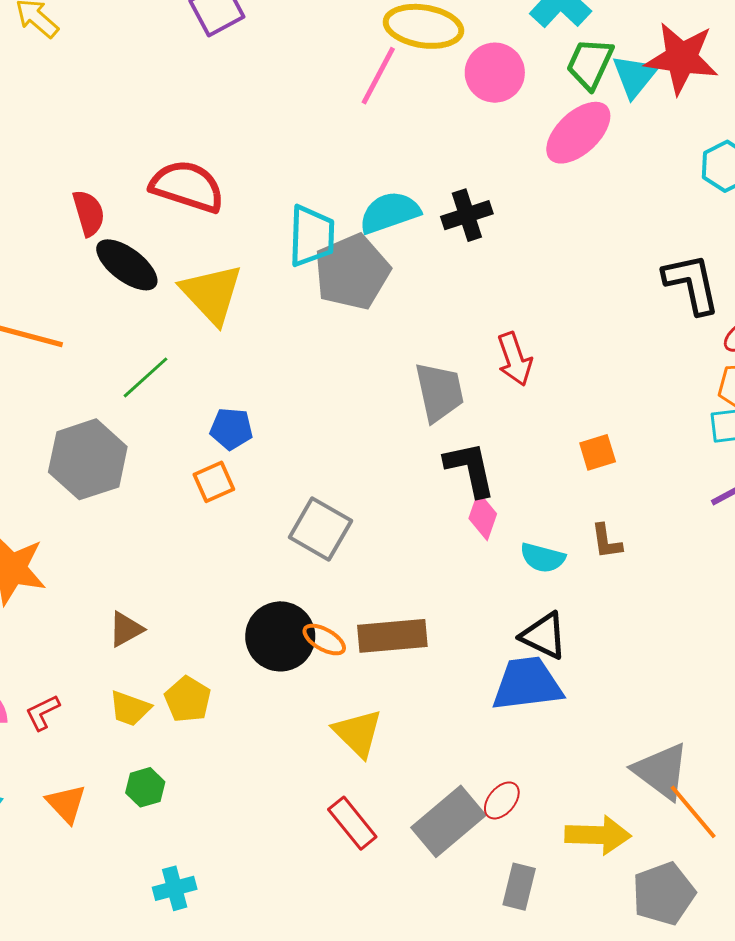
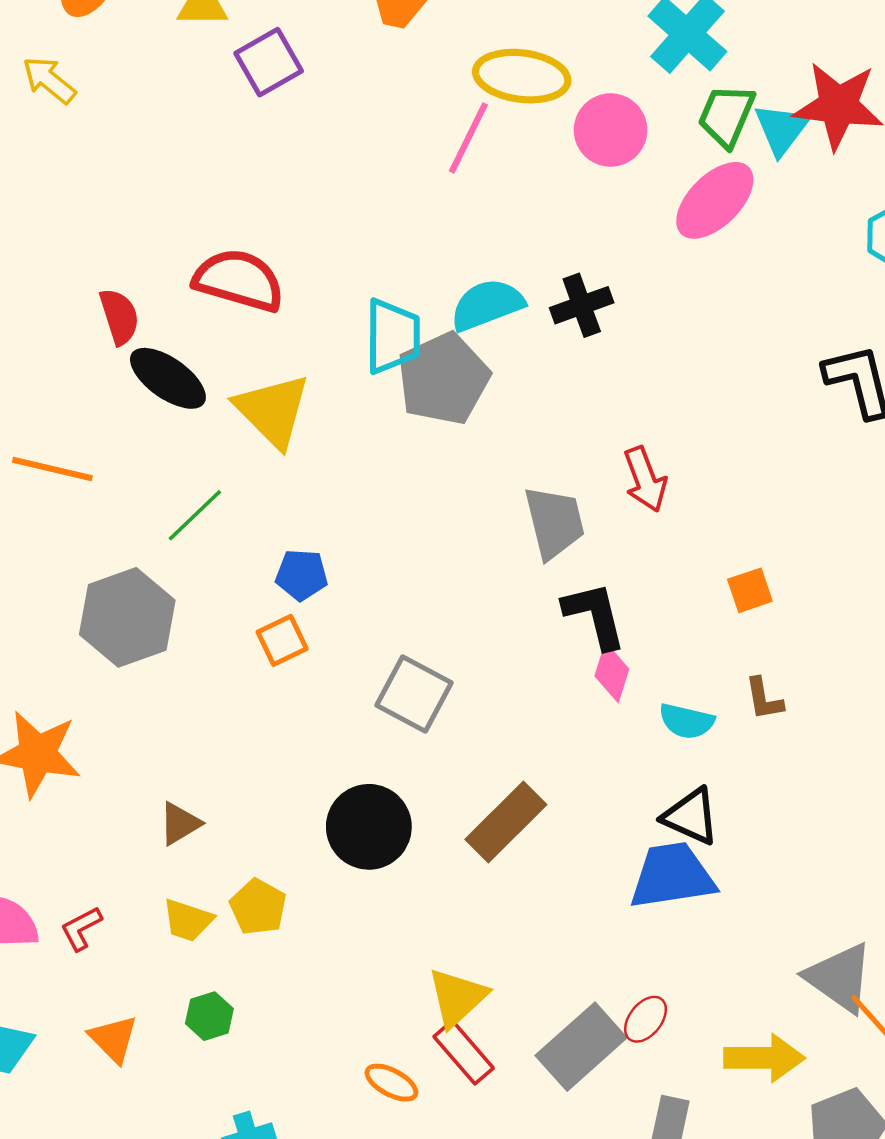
brown rectangle: (392, 636) -> (506, 822), turned -38
orange ellipse: (324, 640) -> (391, 1083), moved
yellow triangle: (358, 733) -> (457, 998), moved, turned 34

